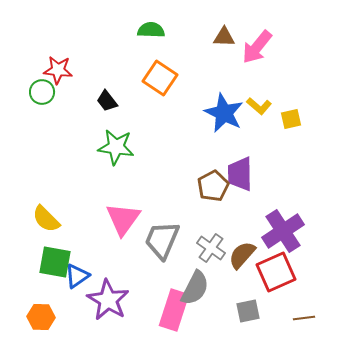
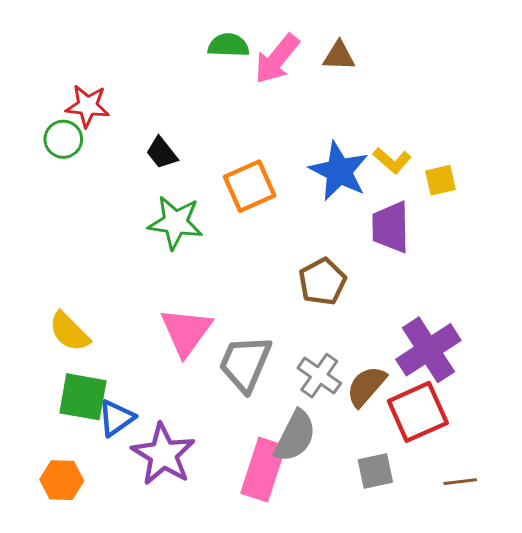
pink arrow: (257, 47) -> (277, 59), moved
orange square: (160, 78) -> (250, 186), moved, turned 32
purple trapezoid: (240, 174) -> (391, 227), moved

